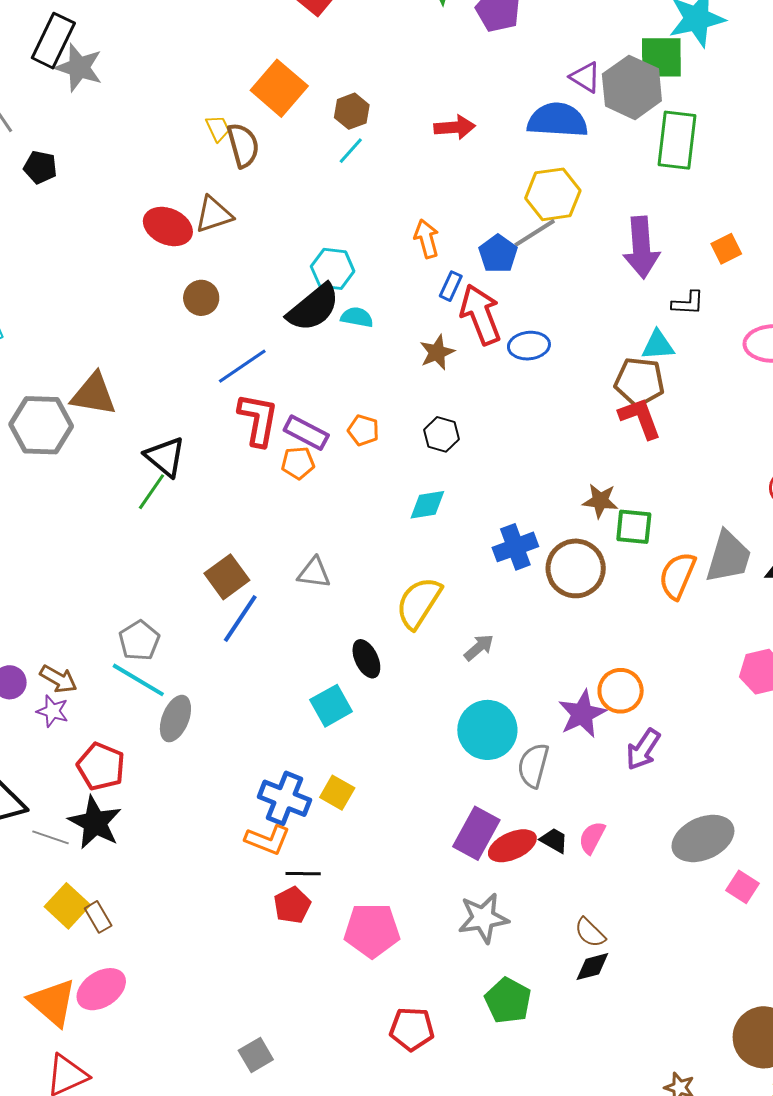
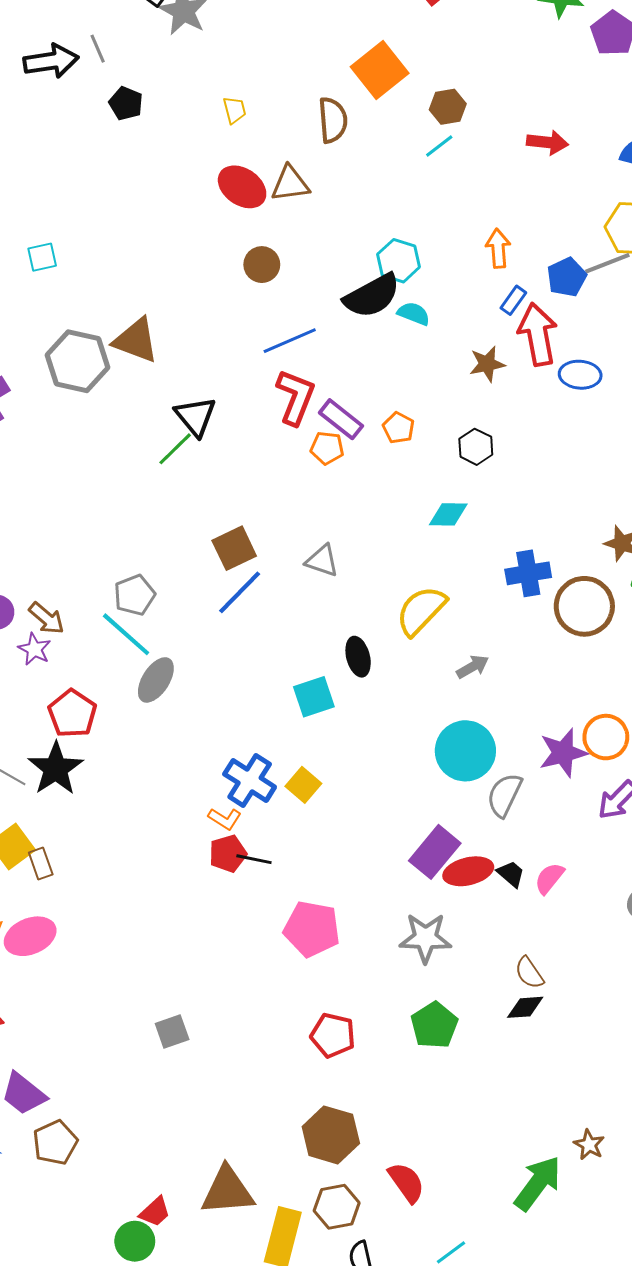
yellow trapezoid: (218, 128) -> (235, 110), moved
orange L-shape: (268, 840) -> (225, 819), size x0.7
red pentagon: (292, 905) -> (228, 854), moved

